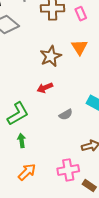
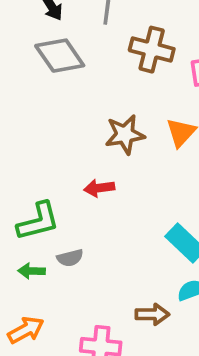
gray semicircle: (66, 115) -> (70, 258), moved
green arrow: (22, 140) -> (32, 271), turned -96

